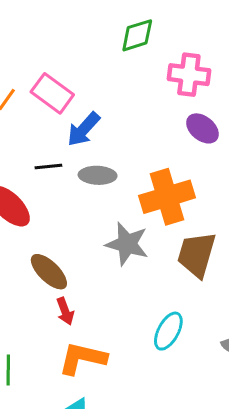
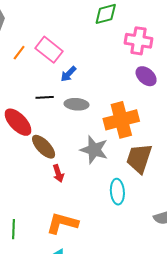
blue arrow: (84, 129) -> (68, 74), size x0.7
brown ellipse: (49, 272) -> (44, 147), moved
red arrow: (65, 311) -> (58, 173), moved
cyan ellipse: (168, 331) -> (117, 192), moved, turned -35

